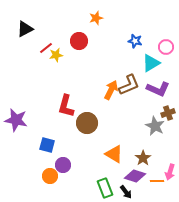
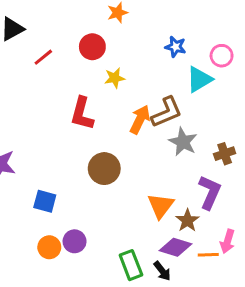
yellow star: (56, 55) -> (115, 78), moved
purple L-shape: (158, 89) -> (210, 192), moved, turned -90
red L-shape: (66, 106) -> (82, 114), moved
gray star: (155, 126) -> (183, 142), moved
orange triangle: (114, 154) -> (161, 206), moved, turned 36
purple circle: (63, 165) -> (75, 241), moved

